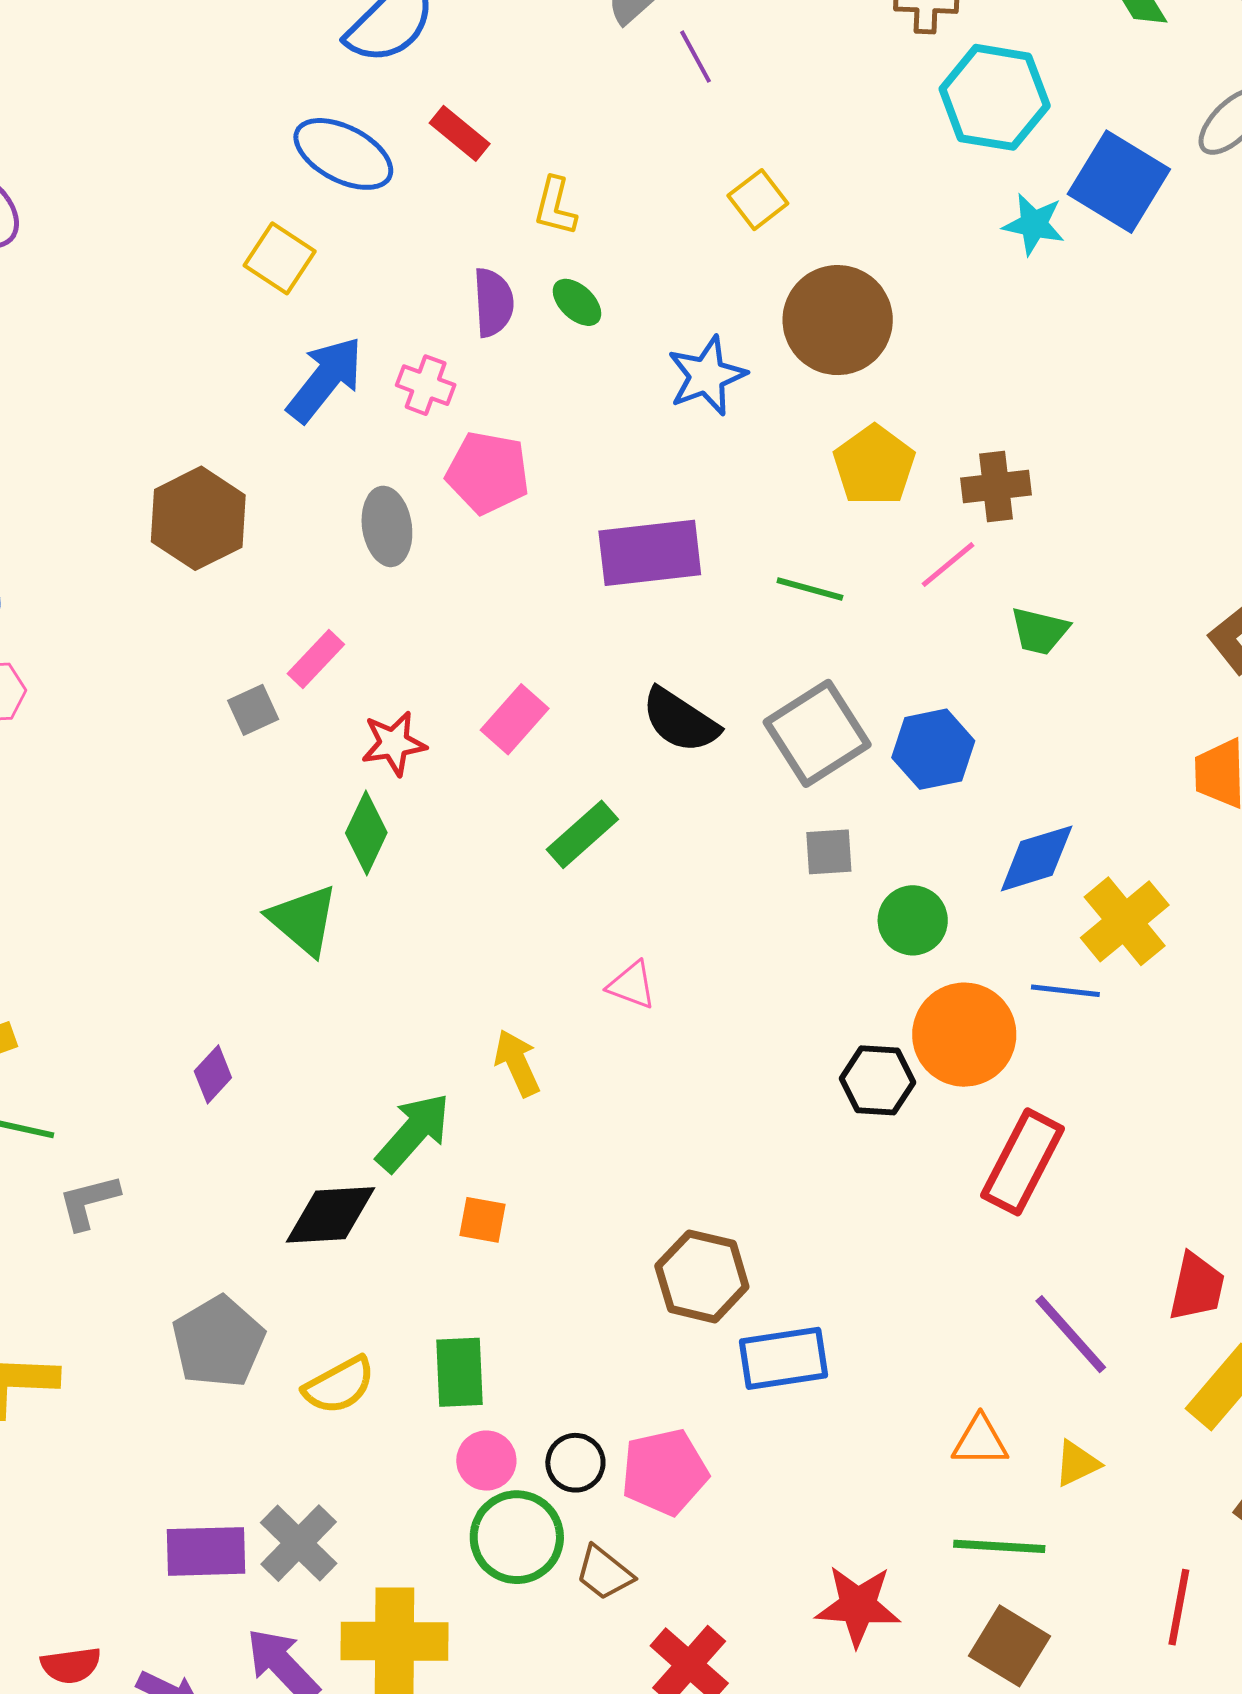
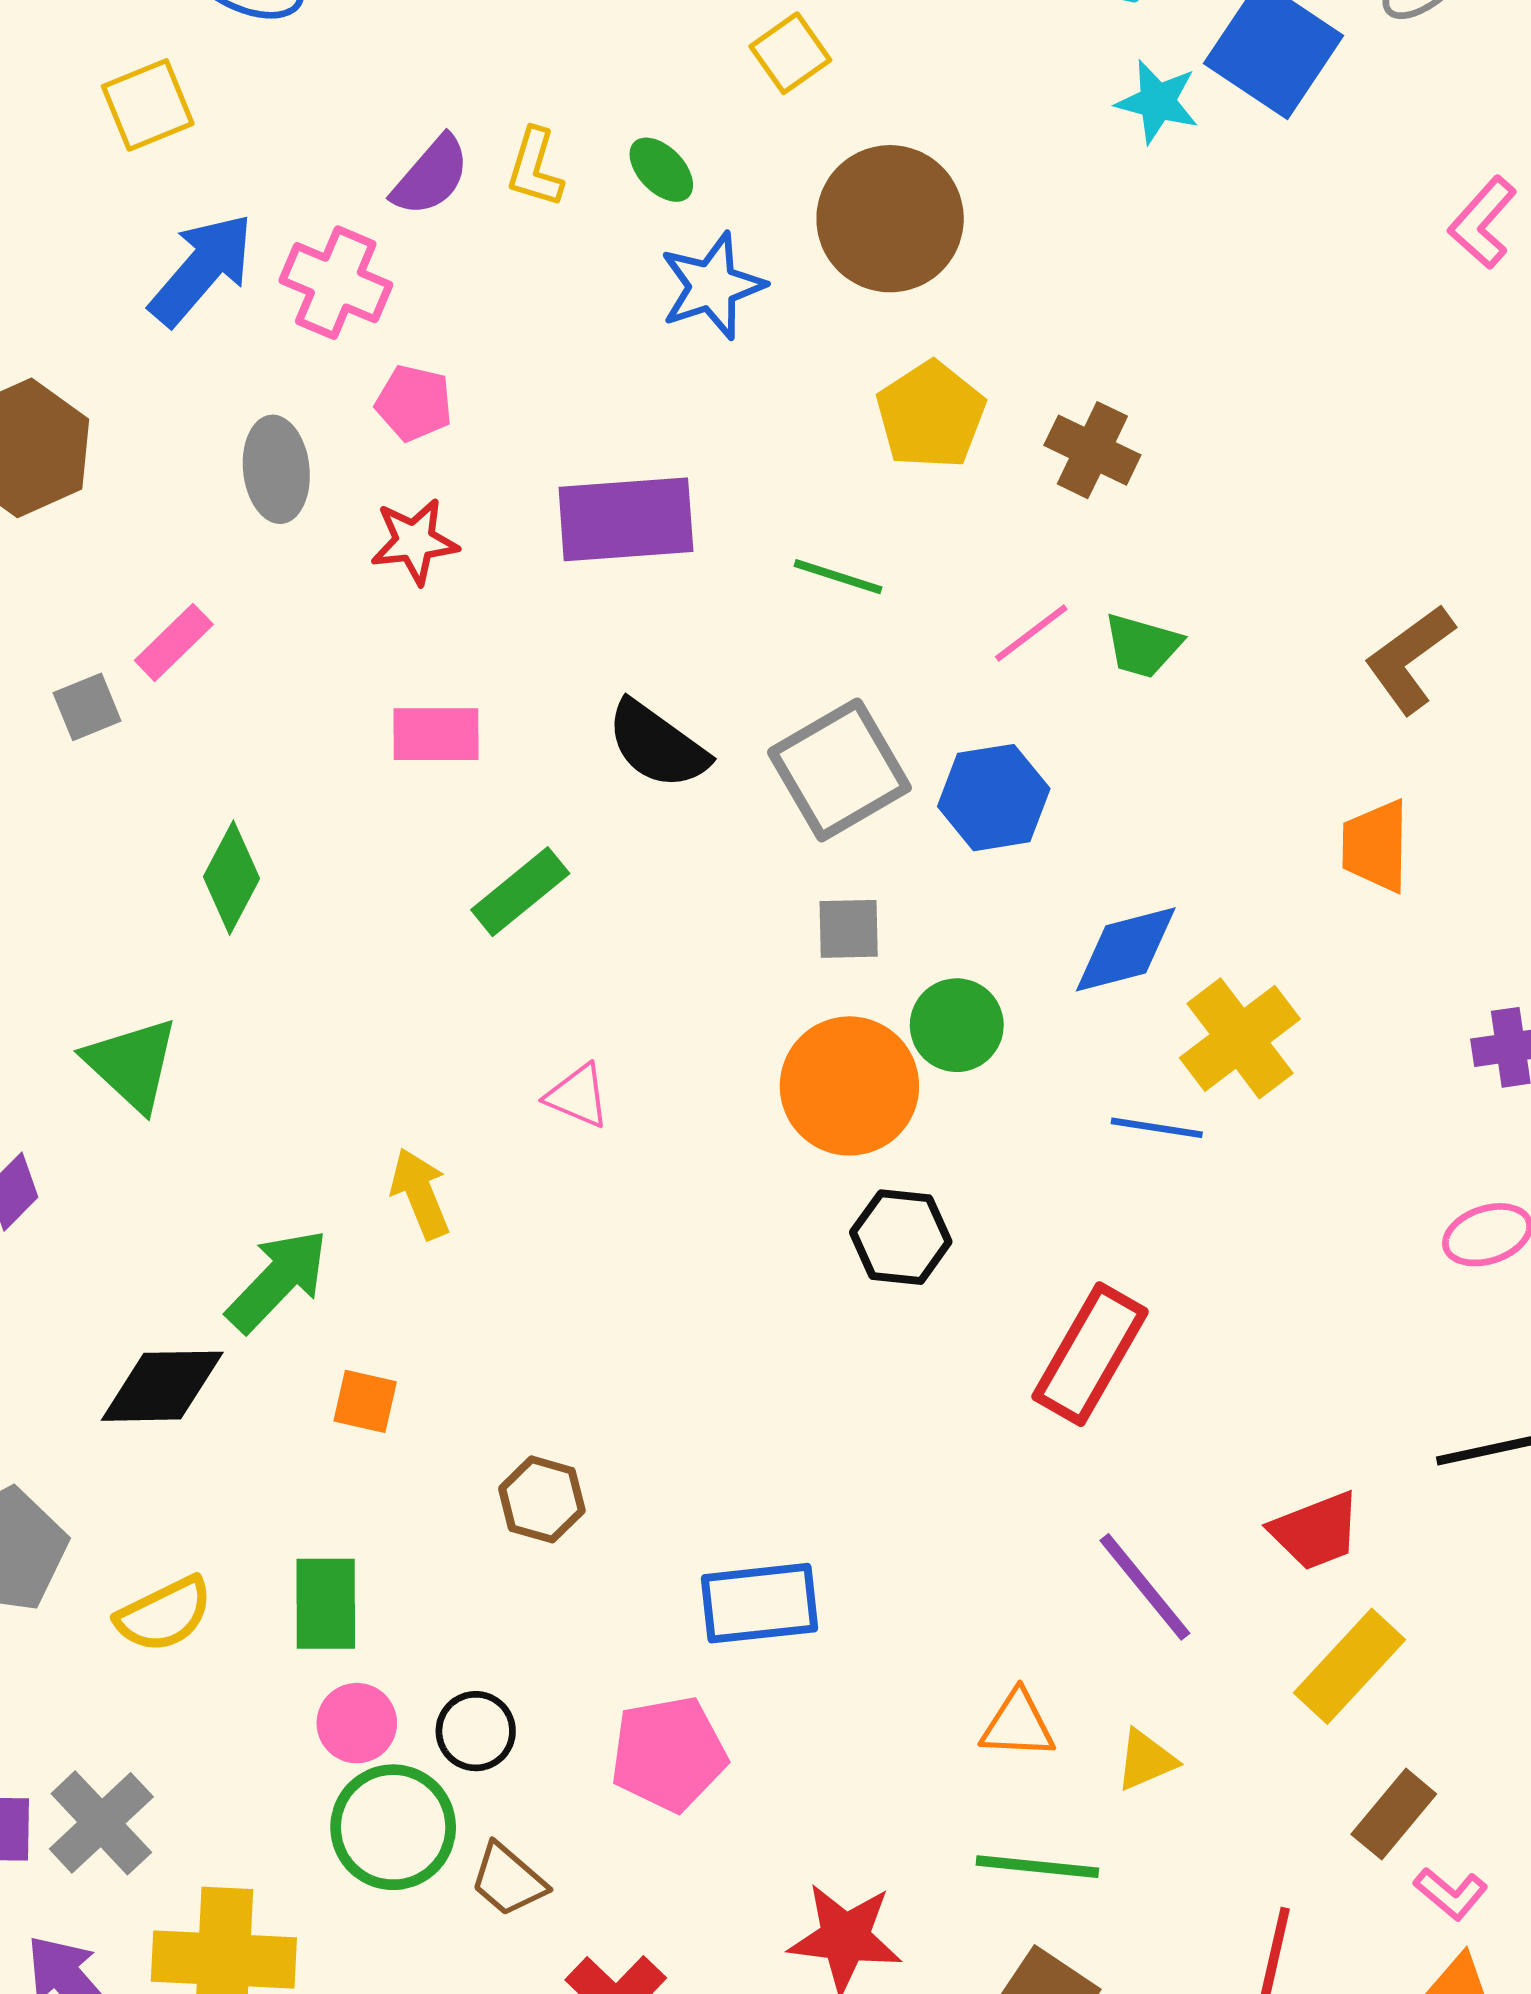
yellow L-shape: (555, 206) -> (535, 168), moved
yellow square: (280, 258) -> (148, 105), turned 32
purple semicircle: (493, 302) -> (431, 176), turned 42
green ellipse: (577, 302) -> (661, 170), moved
pink cross: (426, 385) -> (336, 283), size x1.4
pink pentagon: (488, 473) -> (414, 403), size x0.7
brown cross: (996, 487) -> (1092, 450), turned 30
pink line: (948, 565) -> (1031, 633), moved
pink rectangle: (515, 719) -> (436, 734), turned 46
red star: (394, 743) -> (414, 541), moved
green triangle: (303, 920) -> (132, 1064), moved
orange circle: (964, 1035) -> (849, 1086), moved
brown hexagon: (702, 1276) -> (542, 1499), moved, size x0.7
red trapezoid: (1197, 1287) -> (1316, 1531), turned 54
pink pentagon: (664, 1472) -> (668, 1754), moved

